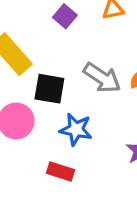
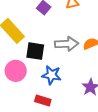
gray arrow: (102, 78) -> (67, 44), turned -35

